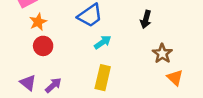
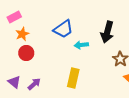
black arrow: (146, 19) -> (107, 32), size x1.5
cyan arrow: (103, 42) -> (81, 45), moved, turned -152

